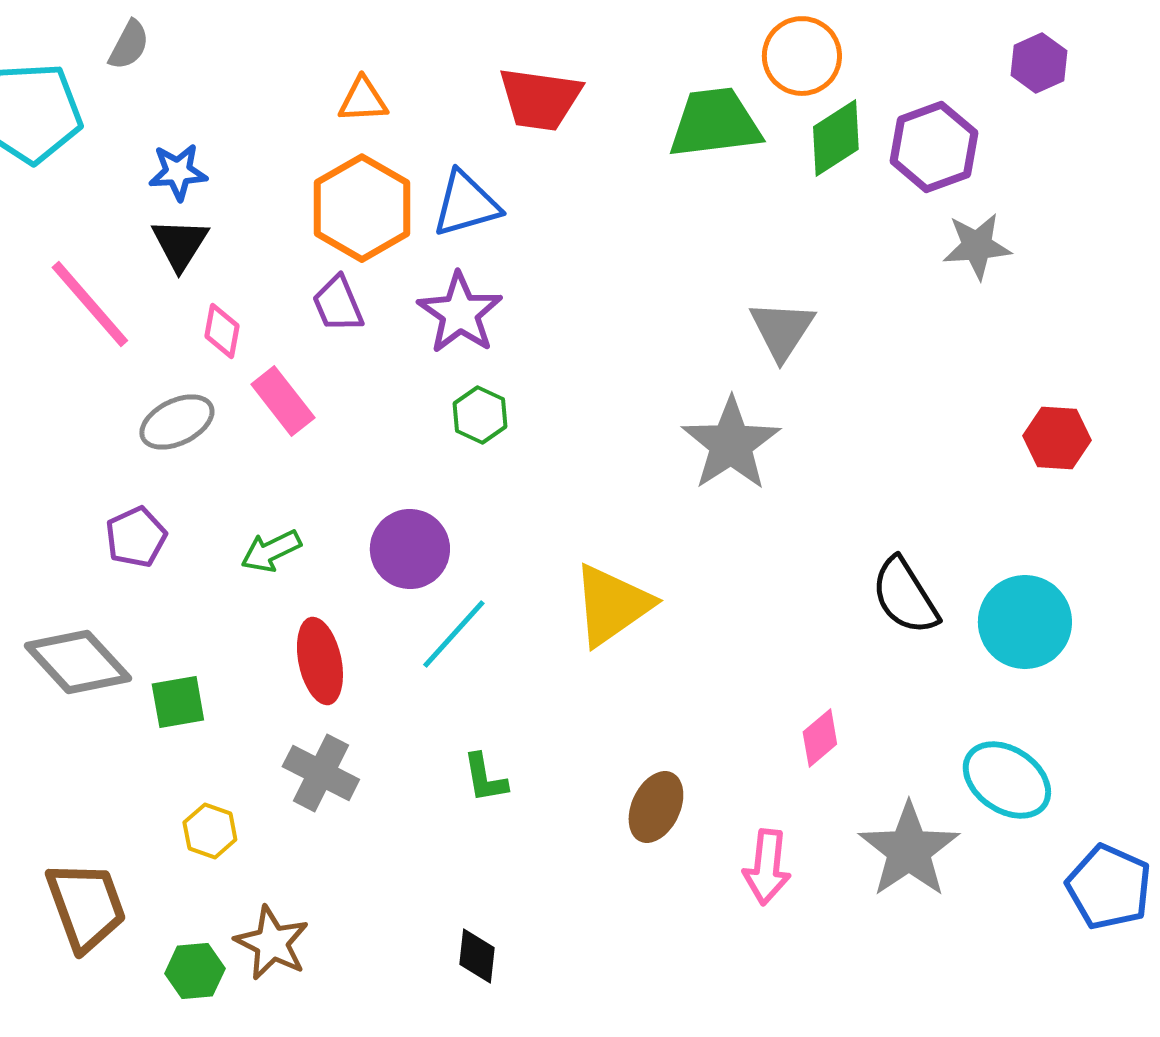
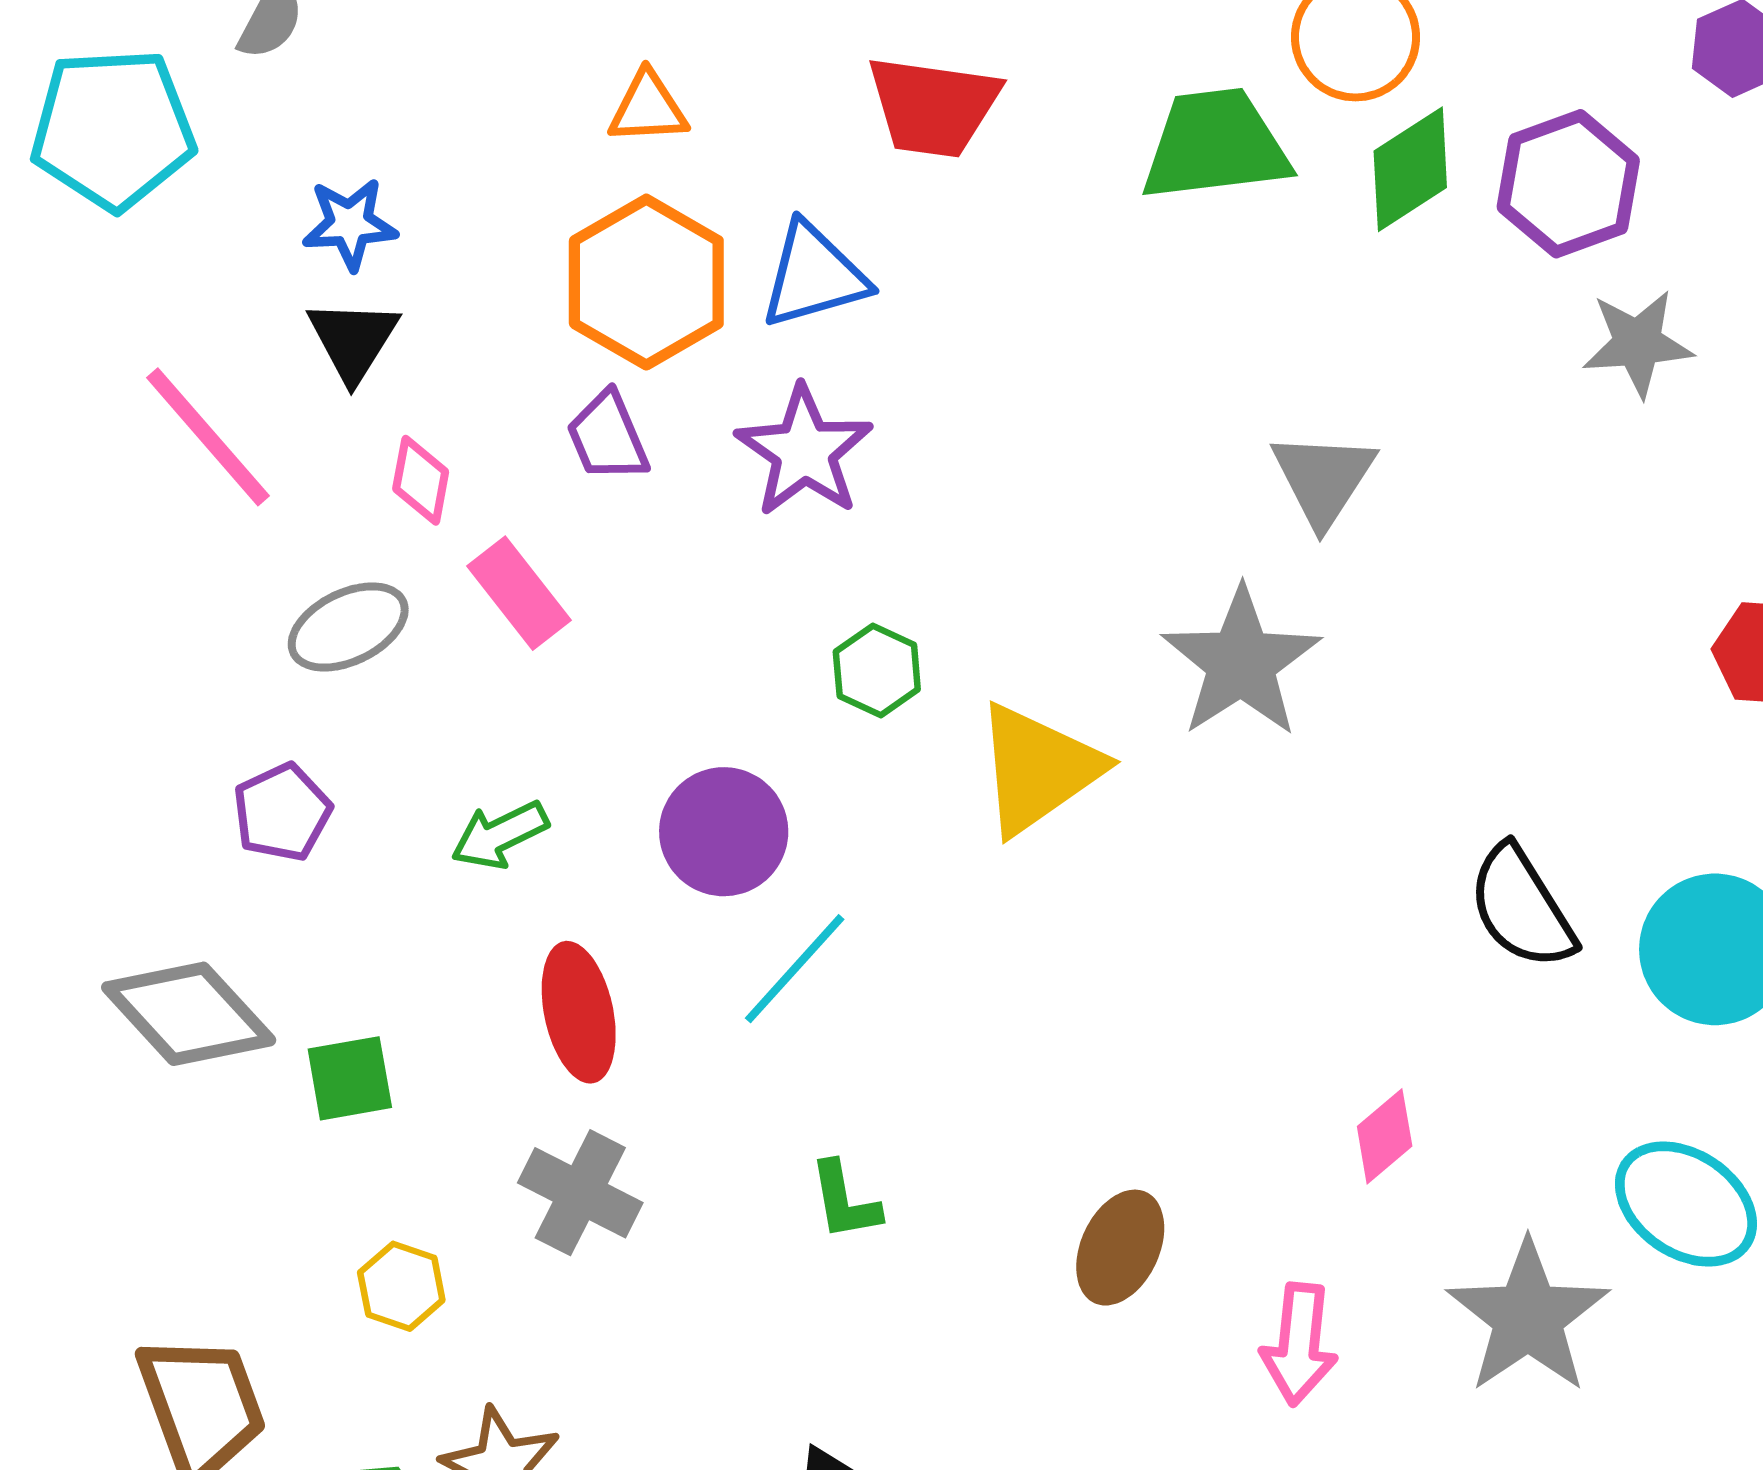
green hexagon: (480, 415) -> (877, 671), moved
yellow triangle: (612, 605) -> (1038, 769), moved

